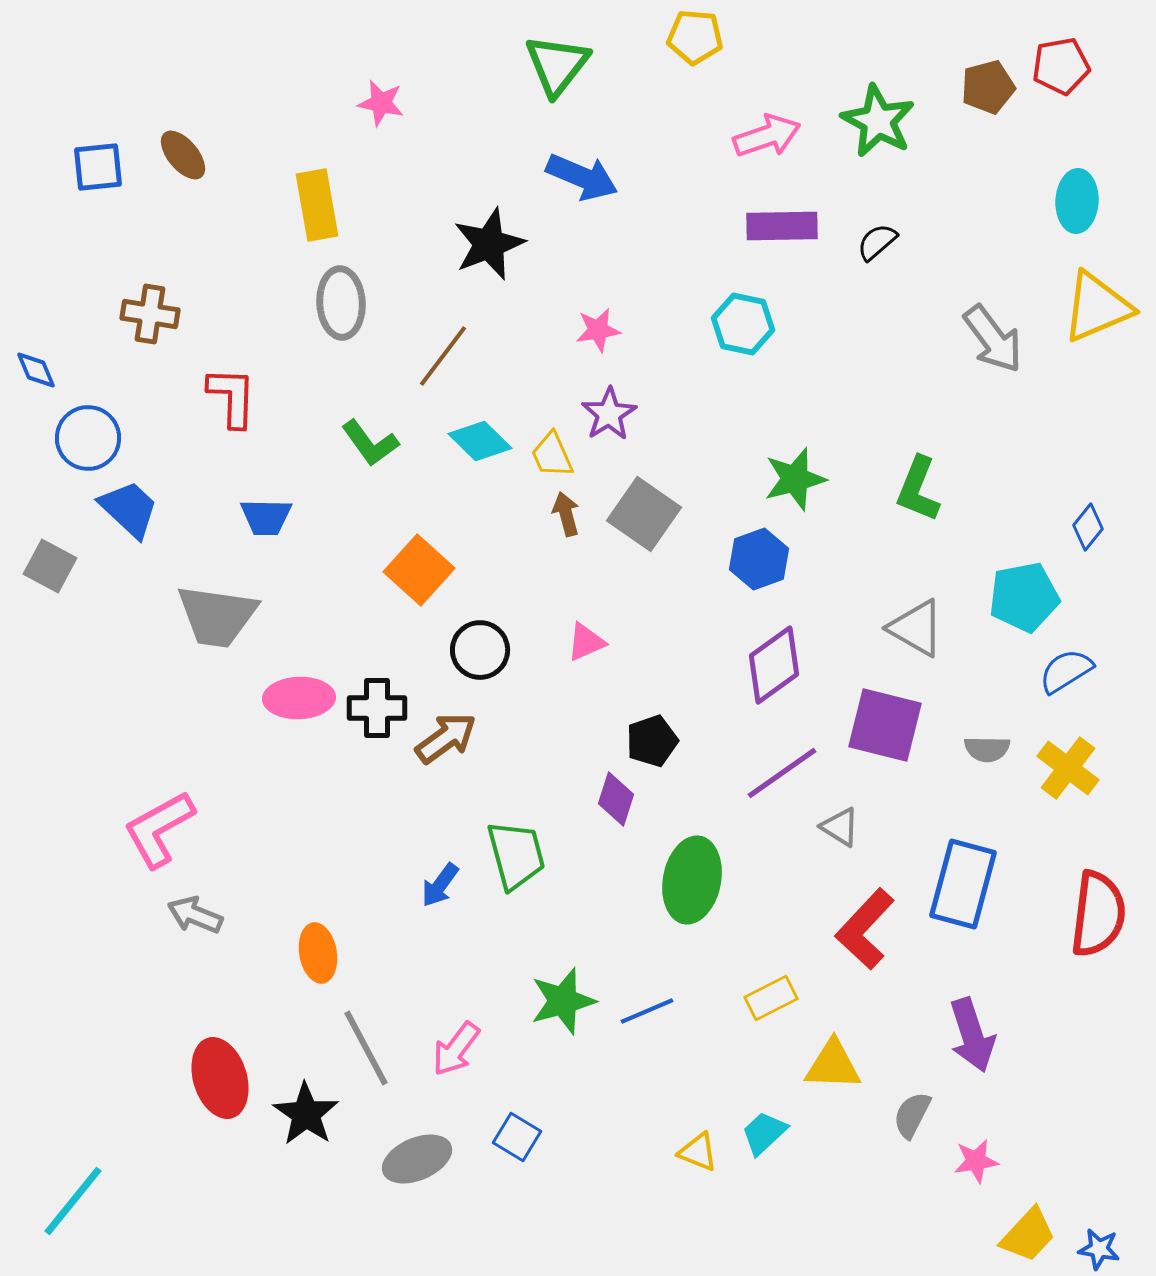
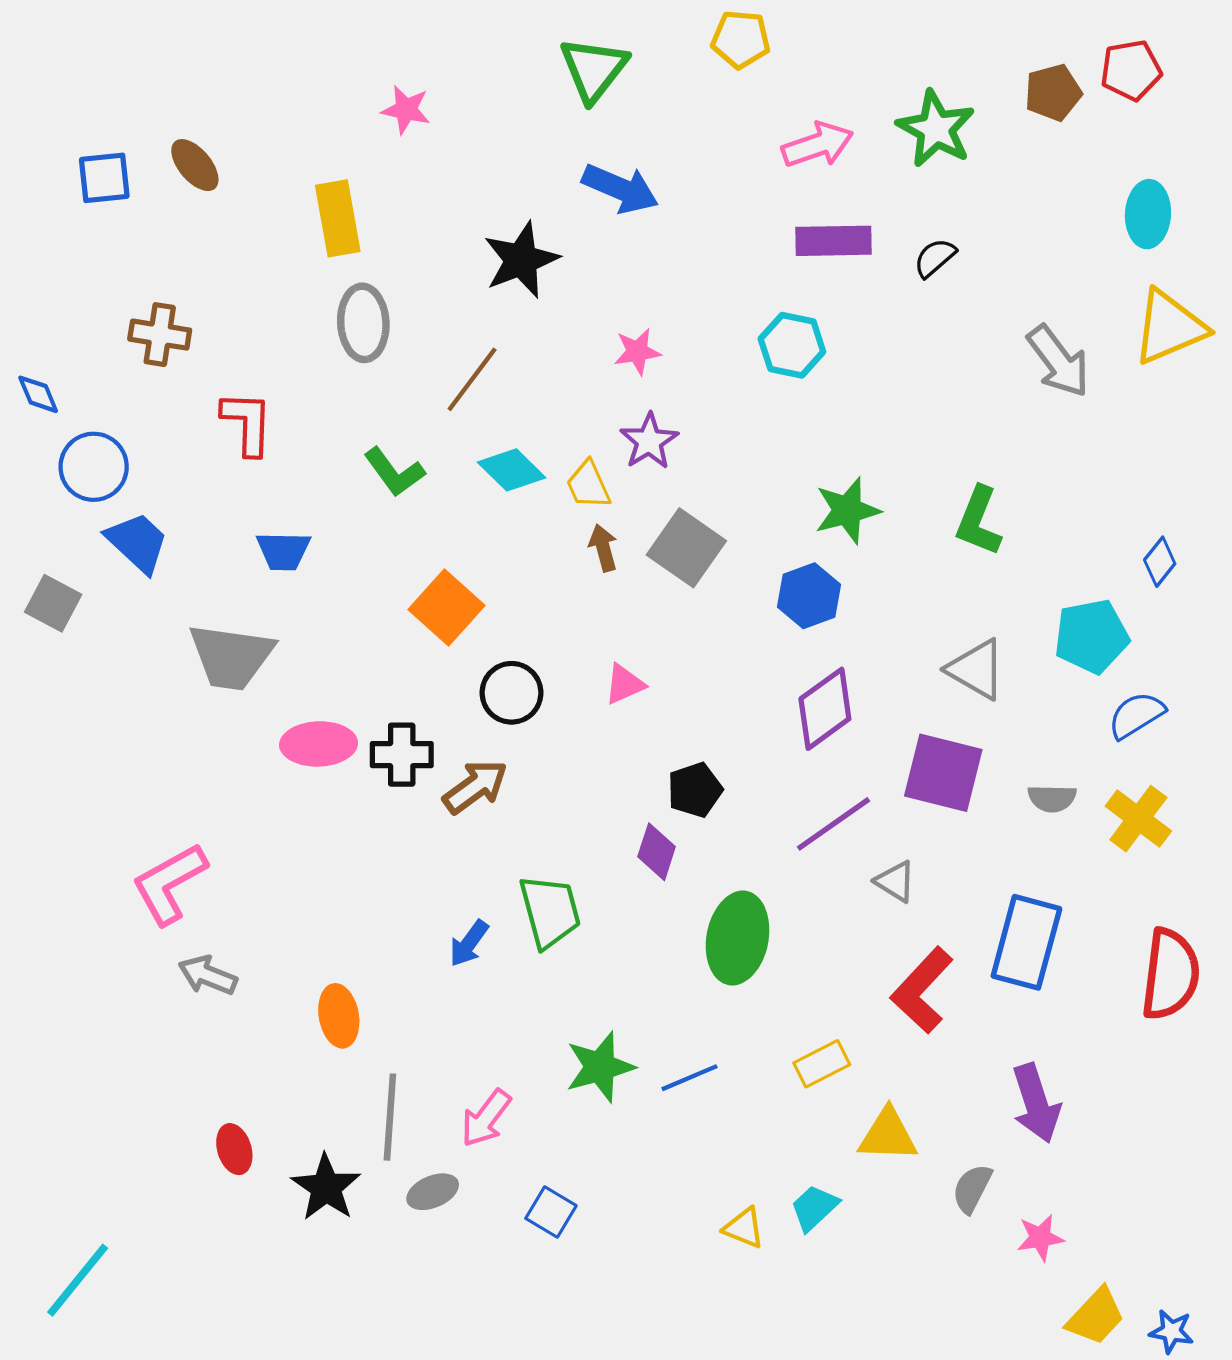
gray line: (366, 1048) -> (390, 1117), turned 32
red ellipse: (220, 1078) -> (234, 1149), size x0.6
gray ellipse: (417, 1159) -> (433, 1192), moved, size x0.7

